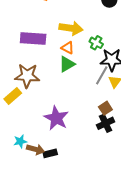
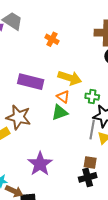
green cross: (96, 43) -> (92, 97), turned -32
gray line: (102, 75) -> (92, 130), turned -30
brown square: (105, 108) -> (90, 163), turned 32

